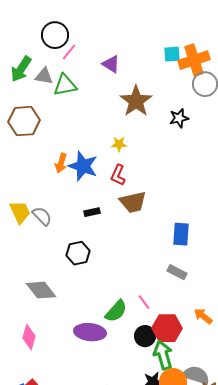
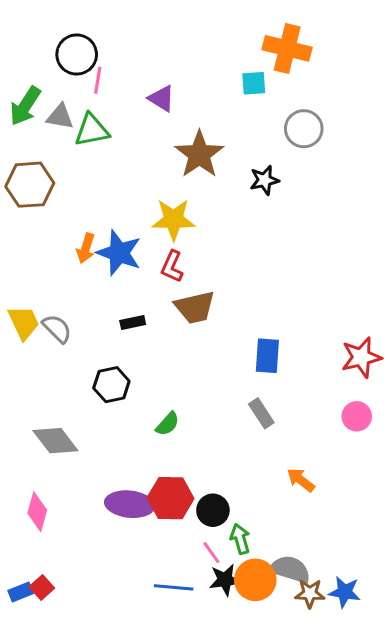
pink line: (69, 52) -> (98, 80), turned -30
orange cross: (194, 60) -> (287, 48), moved, turned 32
yellow star: (119, 144) -> (174, 220), size x1.8
gray rectangle: (177, 272) -> (261, 413), turned 30
pink line: (144, 302) -> (211, 553), moved
green semicircle: (116, 311) -> (167, 424), moved, size x0.7
red hexagon: (167, 328) -> (171, 498), moved
green arrow: (163, 355) -> (240, 539), size x0.7

